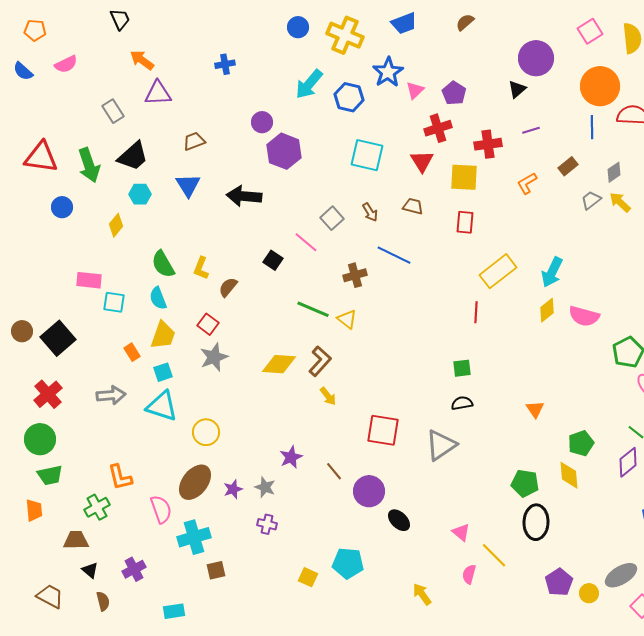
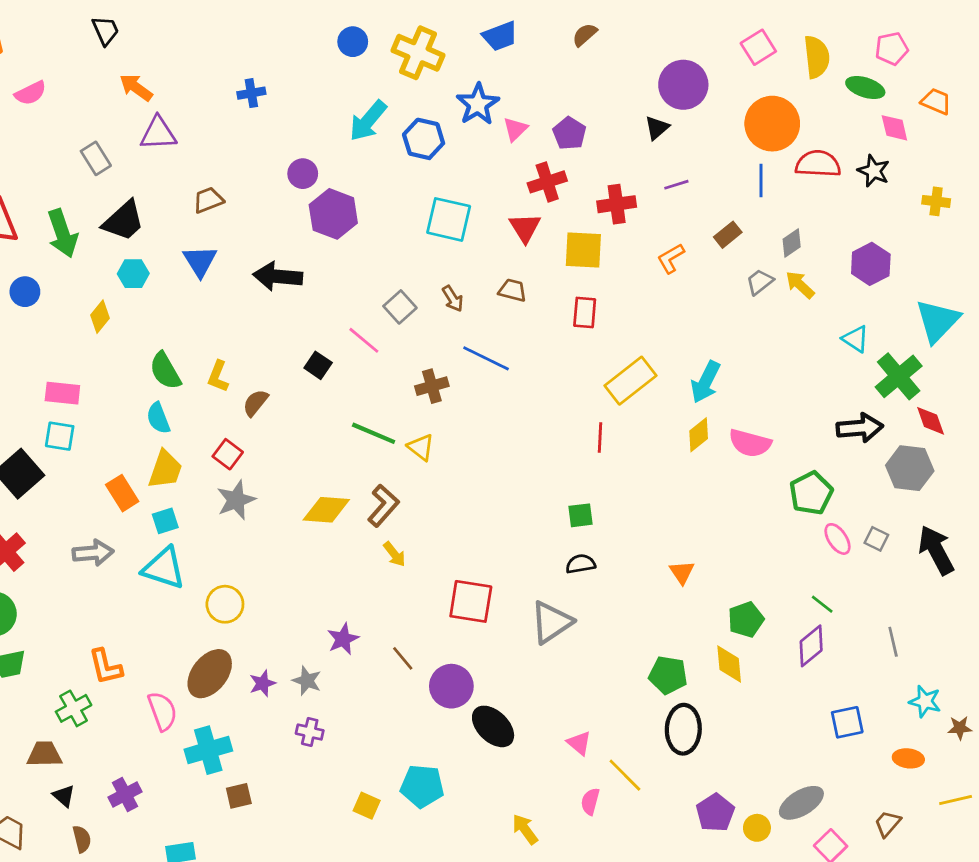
cyan square: (114, 302) -> (60, 436), moved
orange rectangle: (132, 352) -> (122, 493), size x1.4
black ellipse: (399, 520) -> (493, 726), size x1.4

